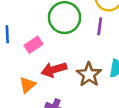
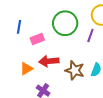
brown star: (89, 74) -> (75, 70), turned -30

